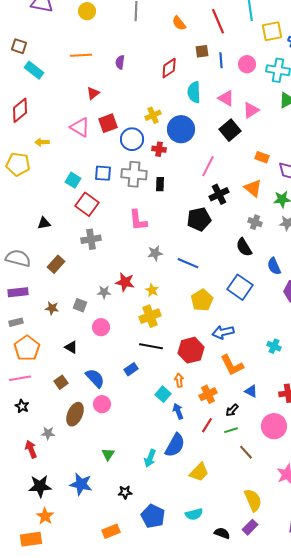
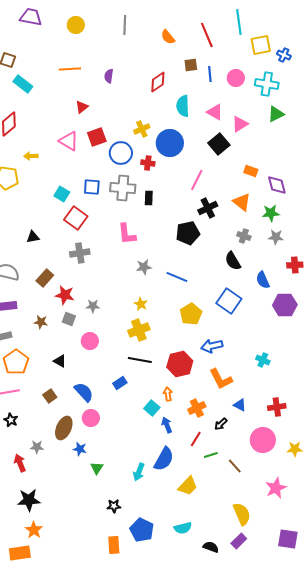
red star: (125, 282) -> (65, 295), moved
green line: (231, 430) -> (211, 455), moved
blue star: (81, 484) -> (80, 449), moved, size x0.6
orange rectangle: (111, 531) -> (114, 545), moved, turned -72

